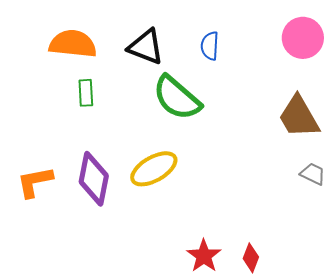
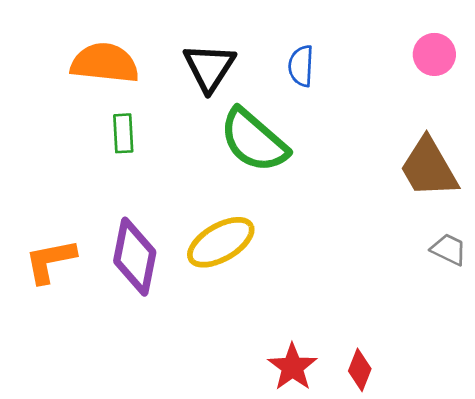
pink circle: (303, 38) -> (434, 54), size x0.7
black triangle: (146, 47) -> (209, 67), turned 42

